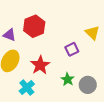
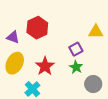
yellow triangle: (92, 33) -> (96, 32), turned -42
green star: (68, 79) -> (76, 67), moved

